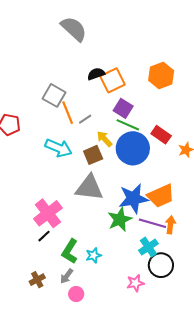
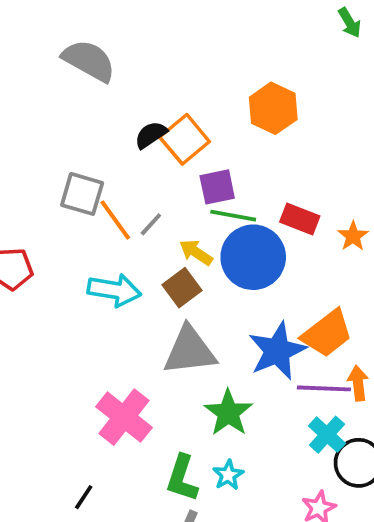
purple square: (123, 108) -> (217, 187), turned -30
green star: (120, 219) -> (228, 413), moved
black line: (44, 236) -> (84, 497), moved

